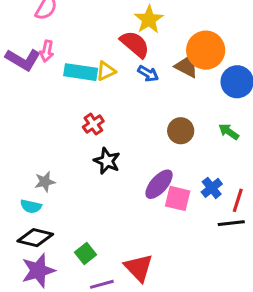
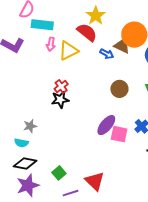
pink arrow: (47, 51) -> (51, 44), moved
yellow triangle: (106, 71) -> (68, 51), size x1.5
cyan rectangle: (81, 72) -> (42, 25), moved
blue arrow: (148, 74) -> (107, 54), moved
black star: (107, 161) -> (60, 100), moved, turned -30

